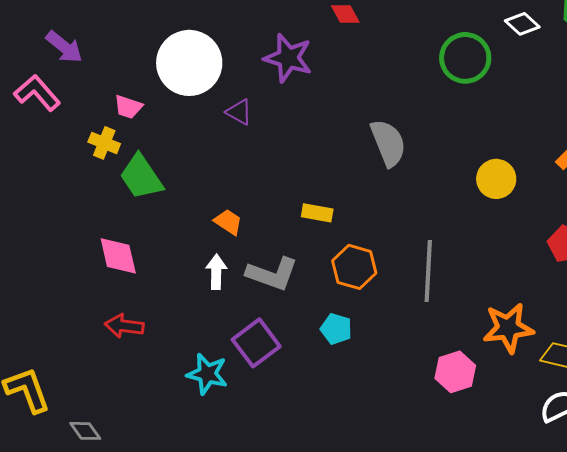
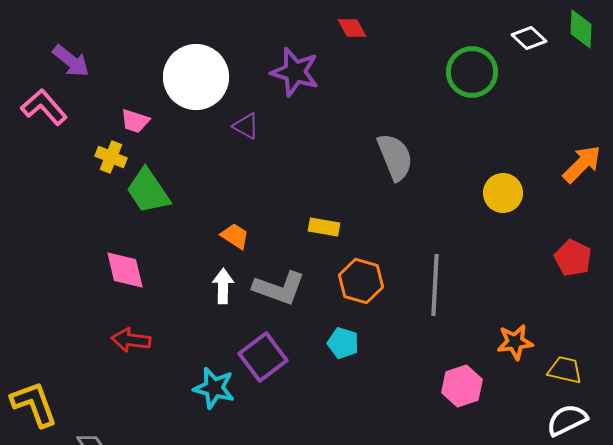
orange star: (508, 328) -> (515, 342), size x0.7

